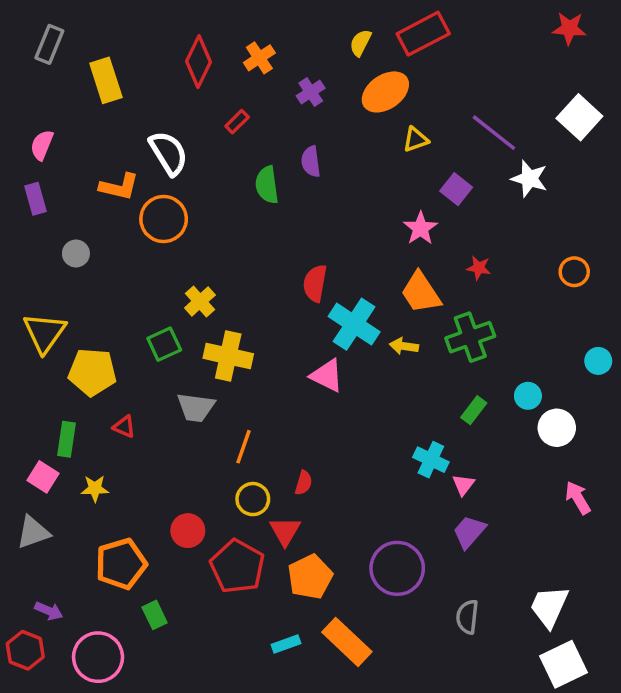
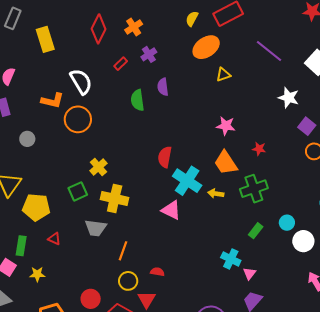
purple cross: (311, 92) -> (149, 54), moved
purple line: (494, 133) -> (269, 51), moved
purple square: (456, 189) -> (307, 126), moved
pink star: (421, 228) -> (226, 126), turned -30
red semicircle: (304, 483) -> (157, 272), turned -96

